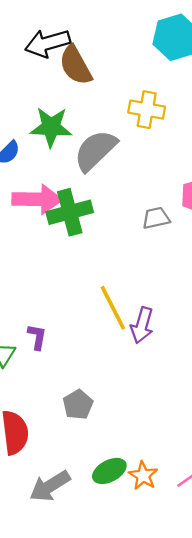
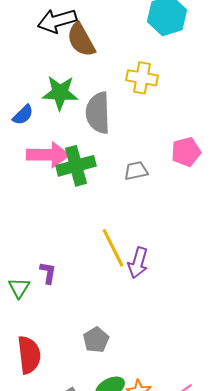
gray semicircle: (95, 150) -> (98, 113), turned -48
gray trapezoid: (156, 218) -> (136, 171), moved
gray pentagon: (78, 405) -> (96, 340), moved

